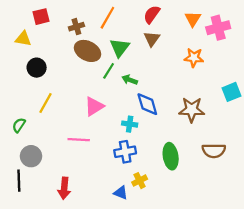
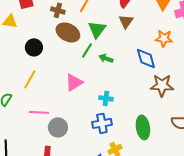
brown cross: (76, 27) -> (58, 10), turned 32
black circle: (37, 68) -> (34, 47), moved
blue diamond: (147, 104) -> (146, 58), moved
pink line: (79, 140) -> (39, 112), moved
gray circle: (31, 156) -> (58, 127), moved

